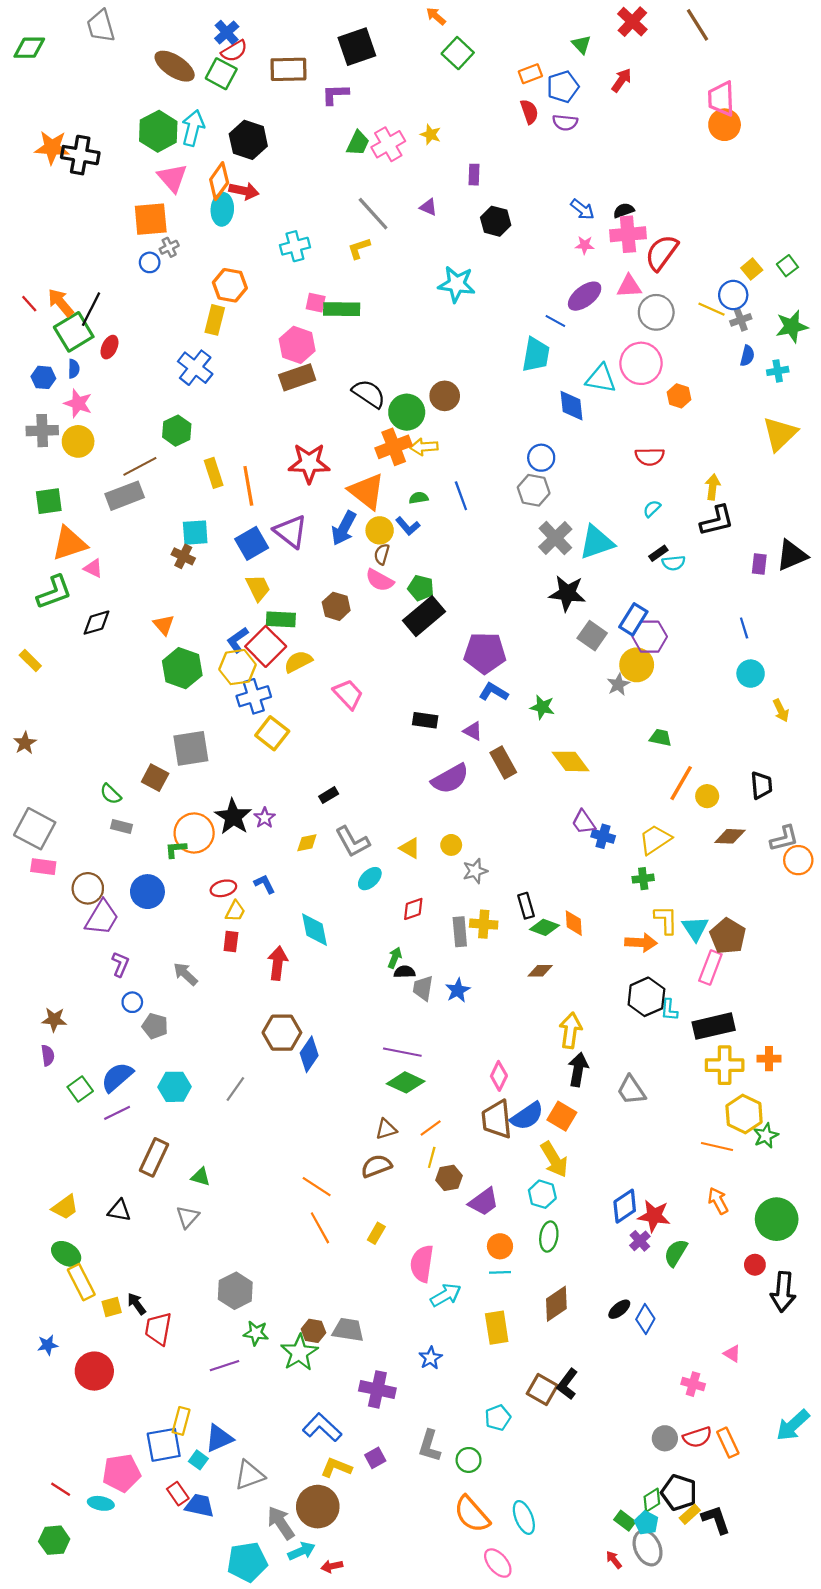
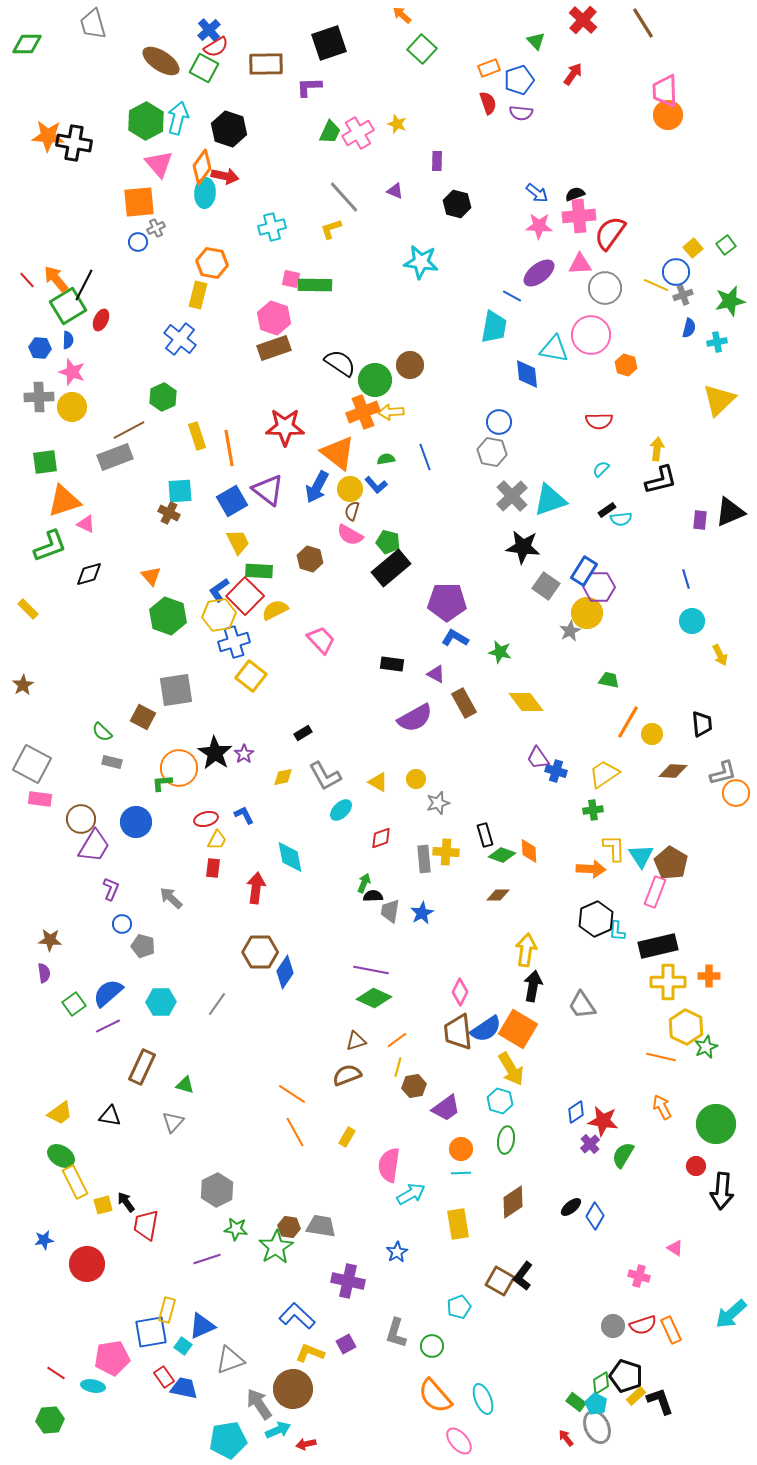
pink star: (585, 245) -> (539, 226), size x1.5
orange square: (562, 1116) -> (518, 1029), size x1.4
blue diamond: (625, 1206) -> (576, 1112), size x0.7

